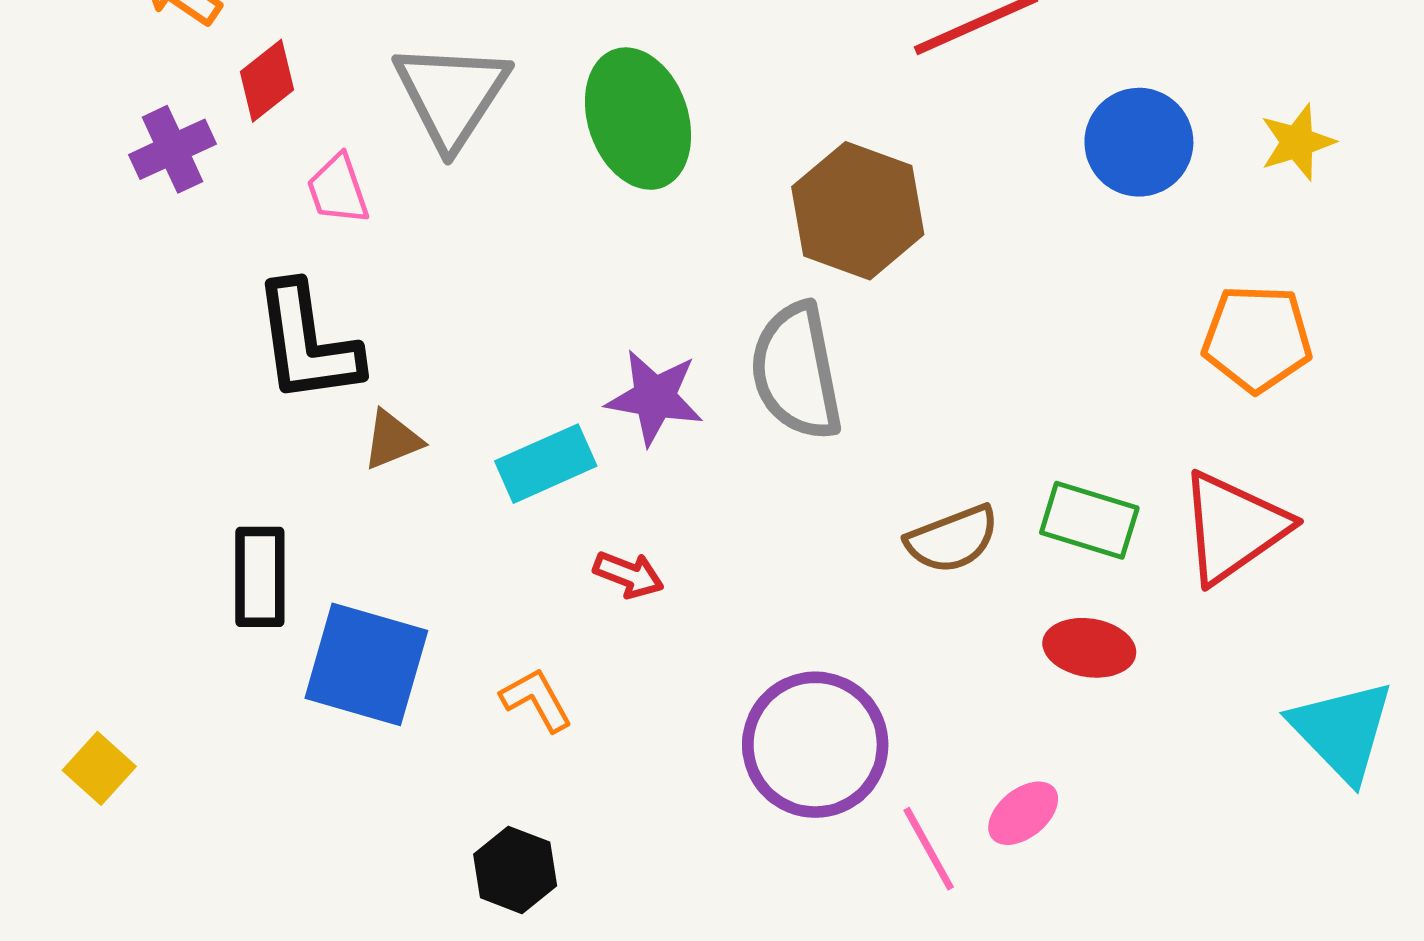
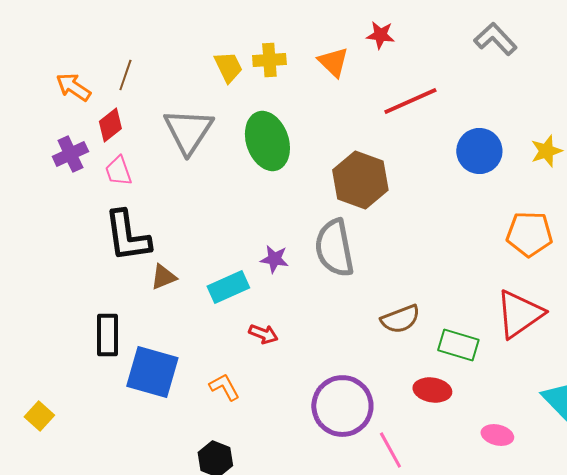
pink trapezoid: (338, 189) -> (118, 171), moved
purple star: (655, 397) -> (274, 259), size x0.7
green rectangle: (1089, 520) -> (458, 345), moved
red ellipse: (1089, 648) -> (432, 390), moved
pink ellipse: (1023, 813) -> (497, 435), moved, turned 52

